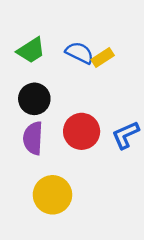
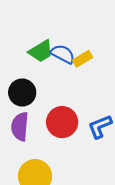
green trapezoid: (31, 50) -> (41, 51), moved

